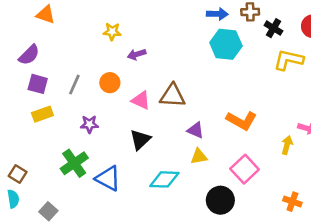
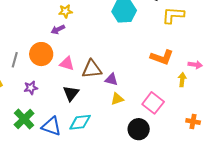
yellow star: (112, 32) -> (65, 11), moved
orange circle: (110, 83) -> (41, 54), size x1.5
brown triangle: (173, 96) -> (92, 69), moved
orange L-shape: (242, 121) -> (162, 57), moved
cyan diamond: (164, 179) -> (80, 122), moved

